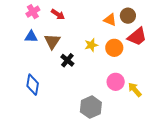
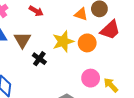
red arrow: (58, 14) -> (36, 11), moved
yellow star: (91, 45) -> (63, 41), size x1.5

